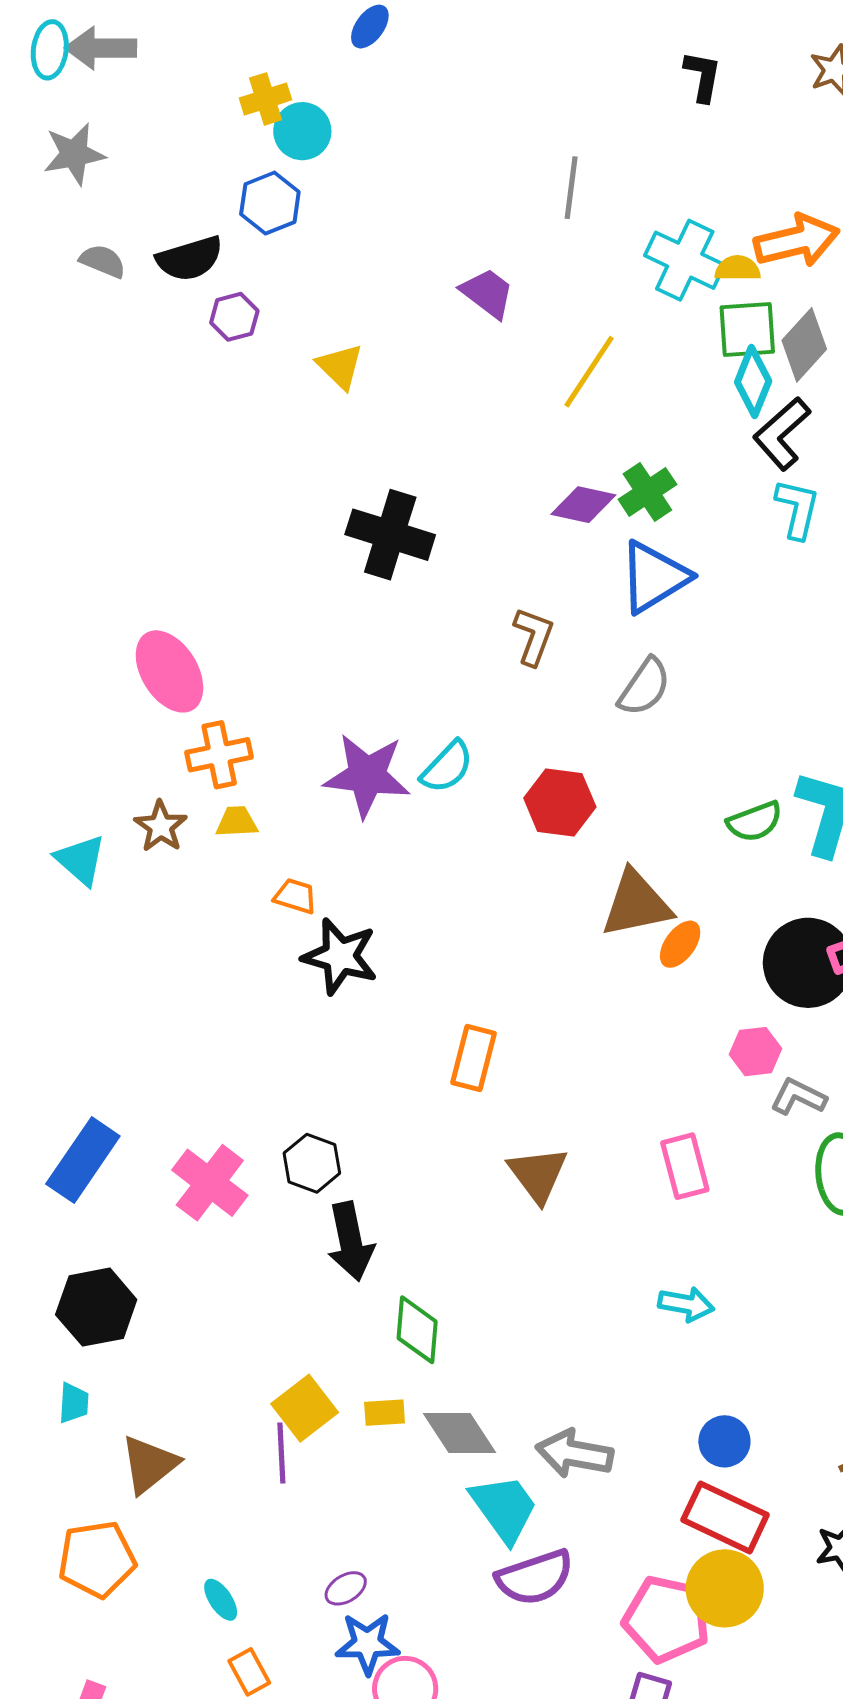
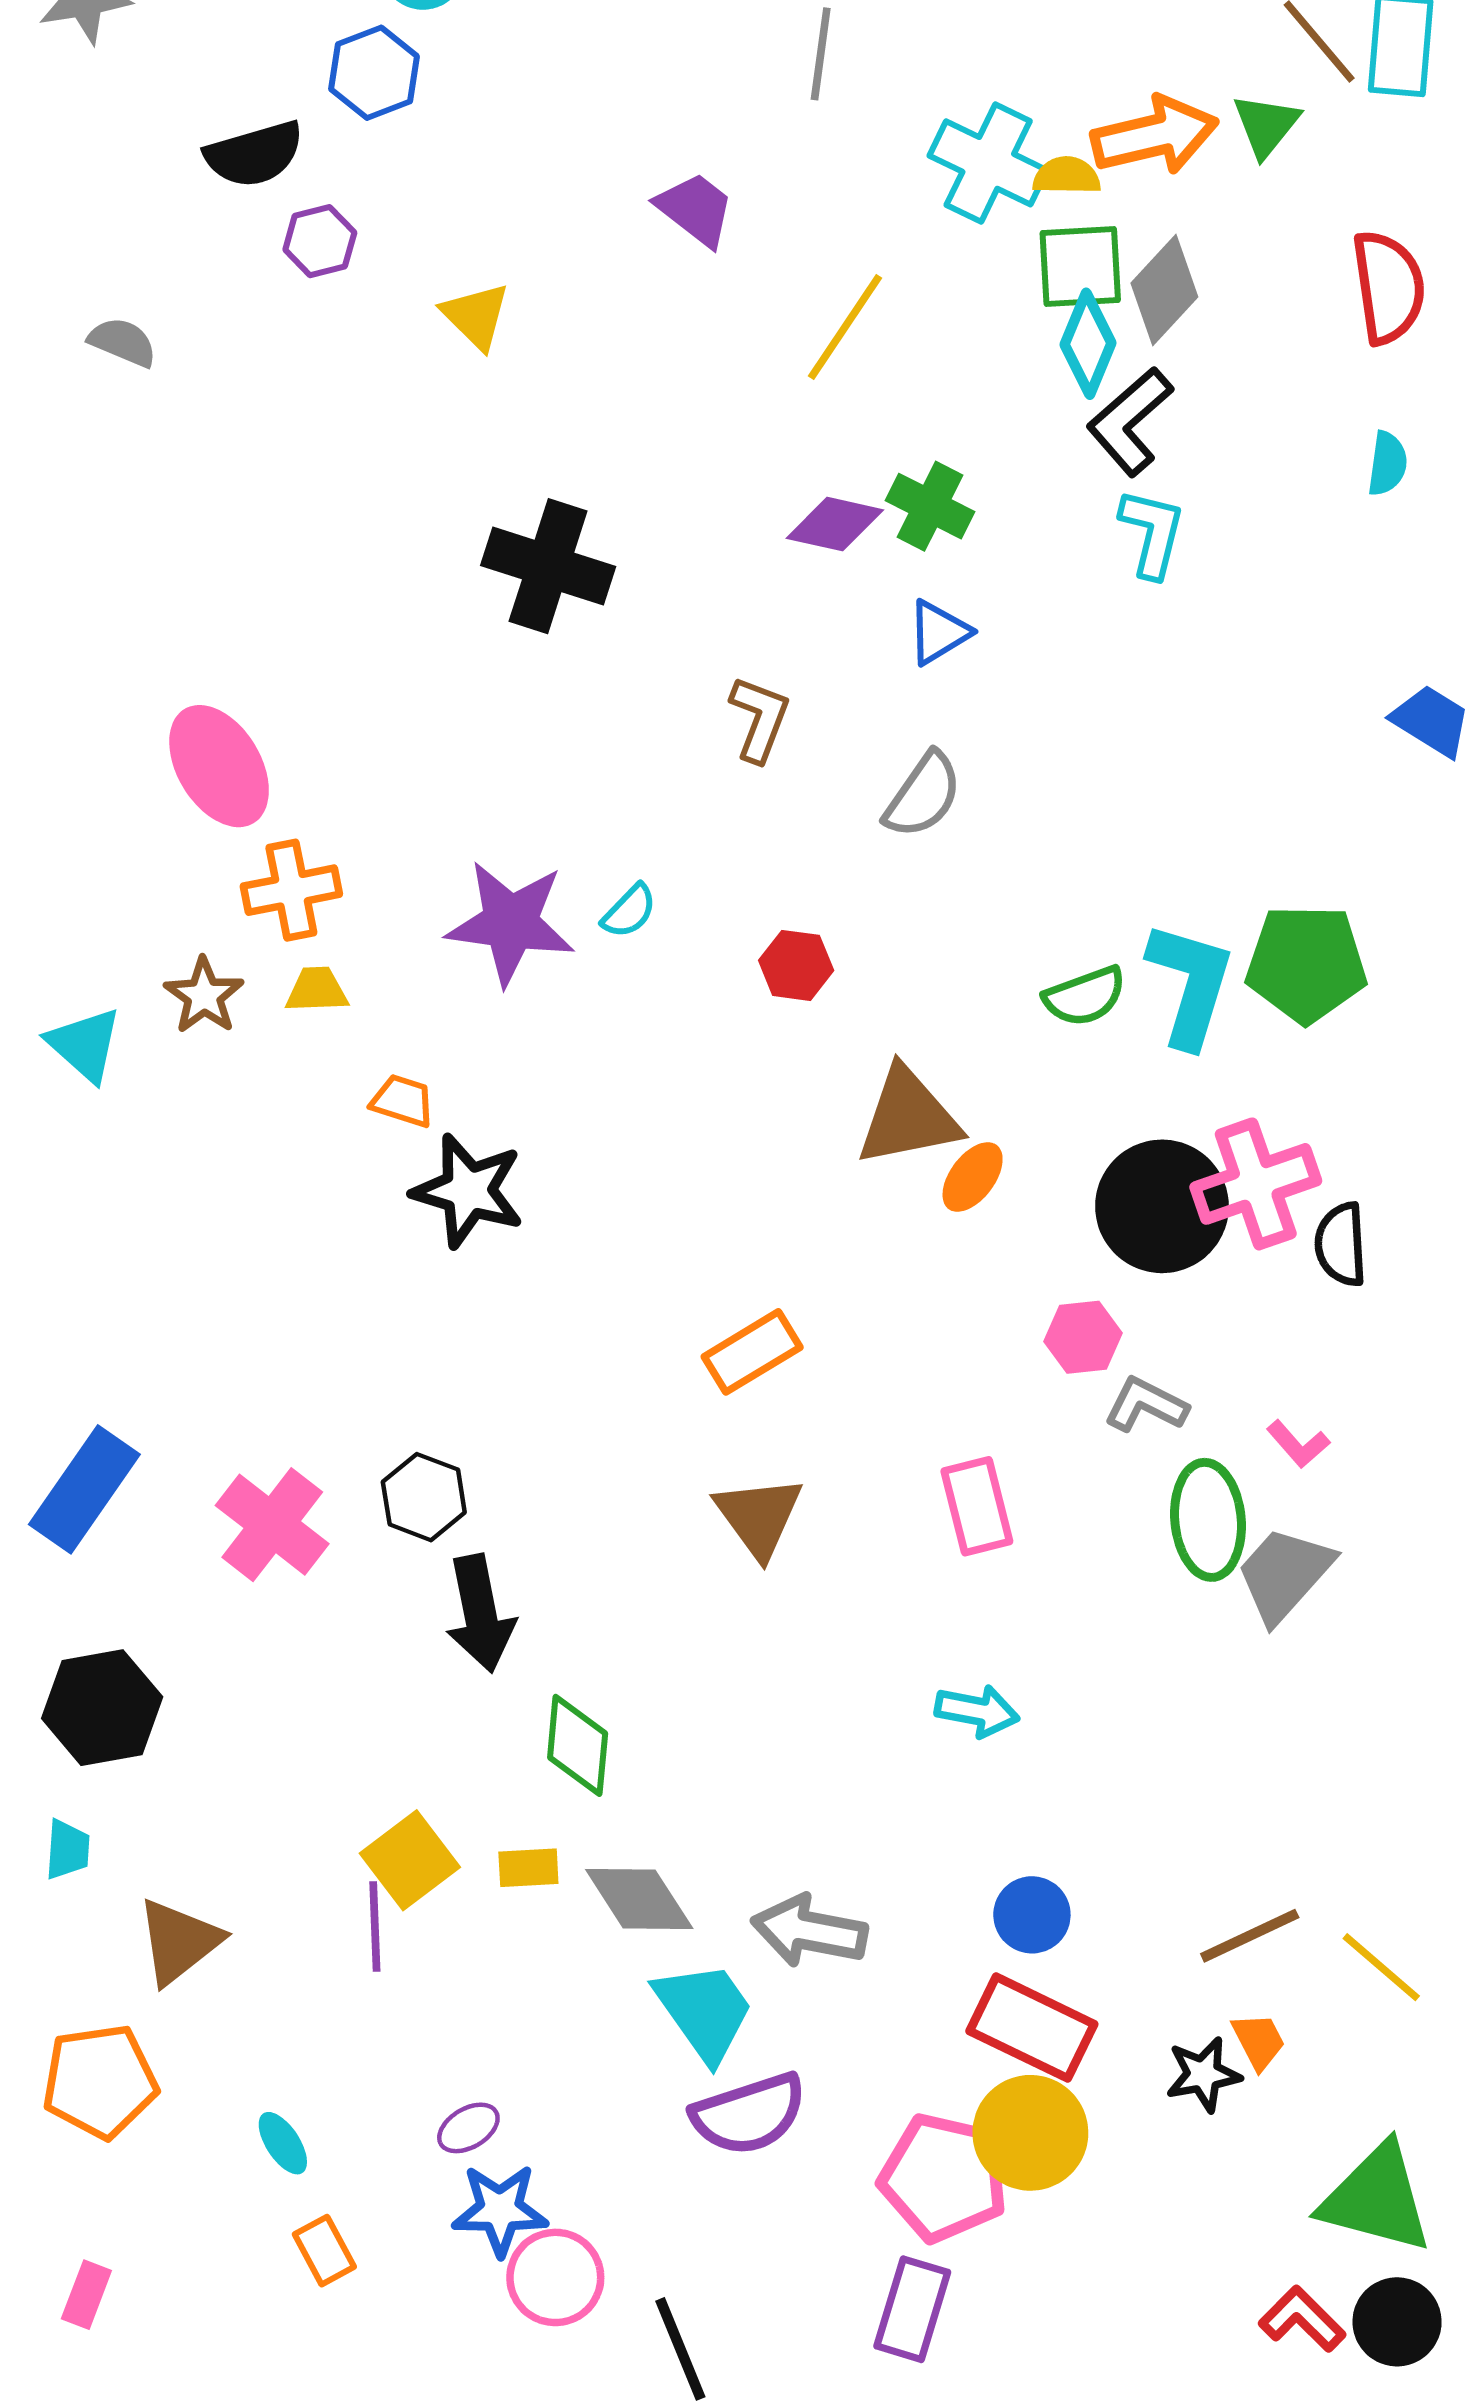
gray semicircle: (103, 261) -> (123, 342), moved
green cross: (647, 492) -> (930, 506), turned -30
blue triangle: (654, 577) -> (939, 632), size x0.6
cyan semicircle: (447, 767) -> (629, 911), size x0.7
red hexagon: (560, 803) -> (796, 965), size x0.7
orange rectangle: (473, 1058) -> (752, 1352), moved, turned 44

